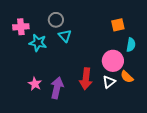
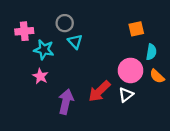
orange semicircle: (127, 77) -> (157, 76), moved
red arrow: (86, 79) -> (99, 91), turned 40
pink star: (35, 84) -> (40, 76), moved

